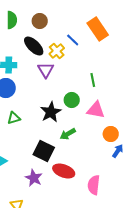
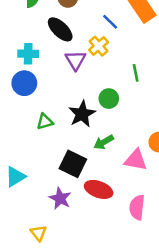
yellow cross: (57, 51) -> (99, 46), moved
pink triangle: (96, 110) -> (136, 160), moved
green triangle: (14, 118) -> (45, 122), moved

